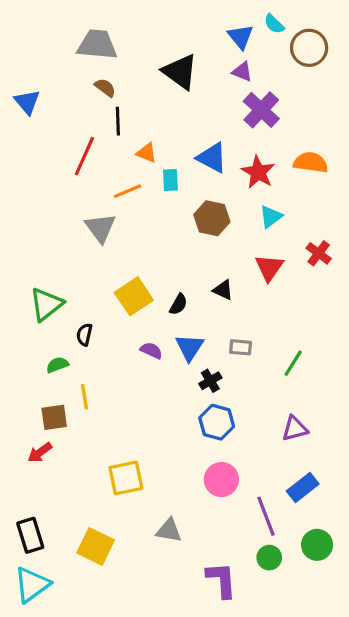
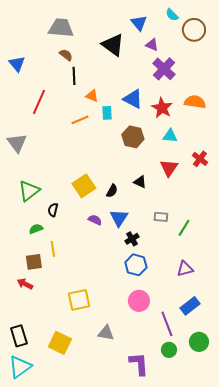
blue triangle: (241, 37) -> (139, 23), moved
red line: (84, 156) -> (39, 102), moved
cyan triangle: (271, 217) -> (170, 136), turned 42
gray triangle: (100, 228) -> (17, 143), moved
gray rectangle: (241, 347) -> (161, 217), moved
red arrow: (40, 452) -> (25, 284), turned 63

